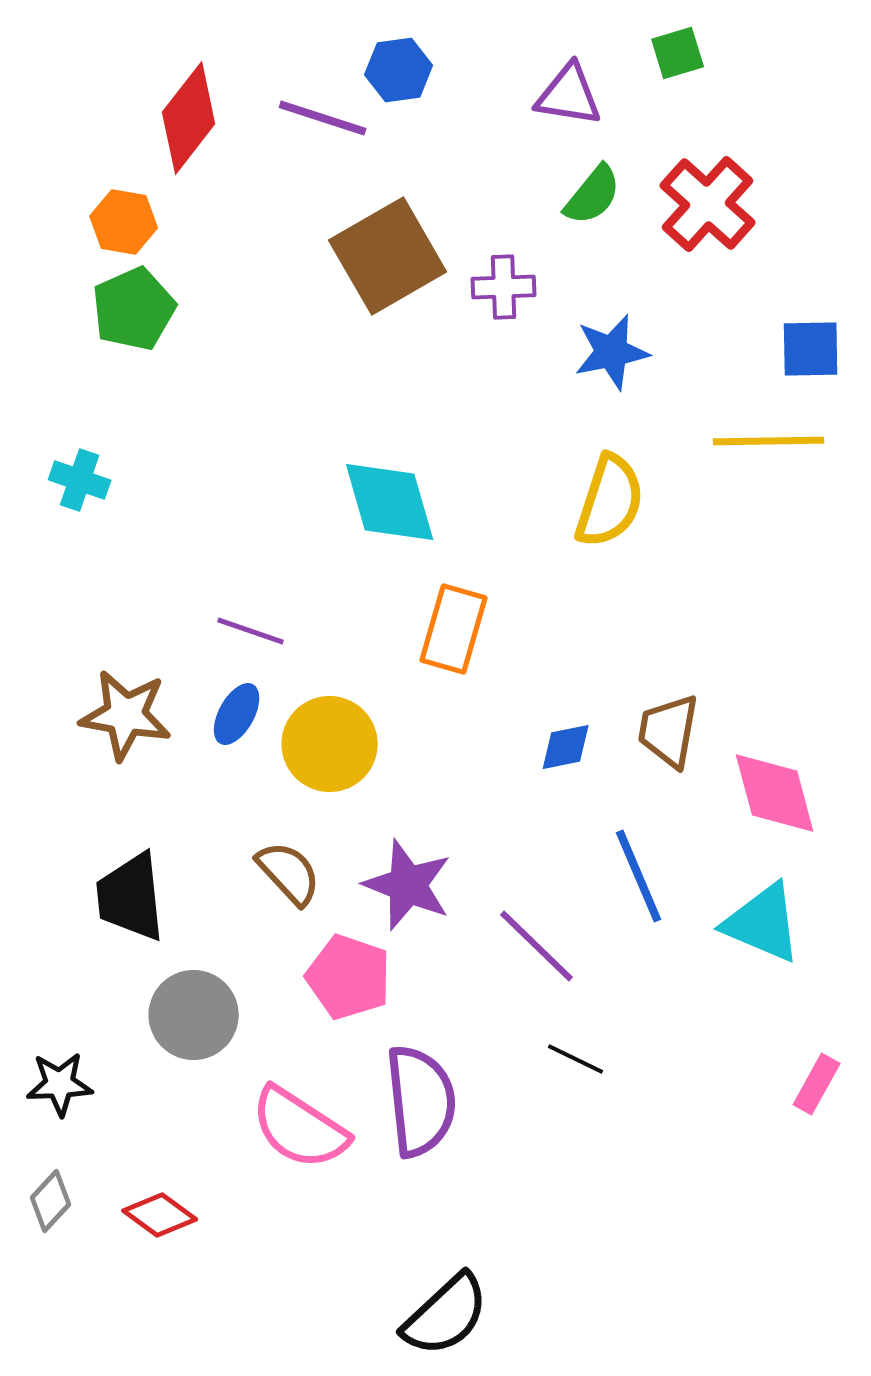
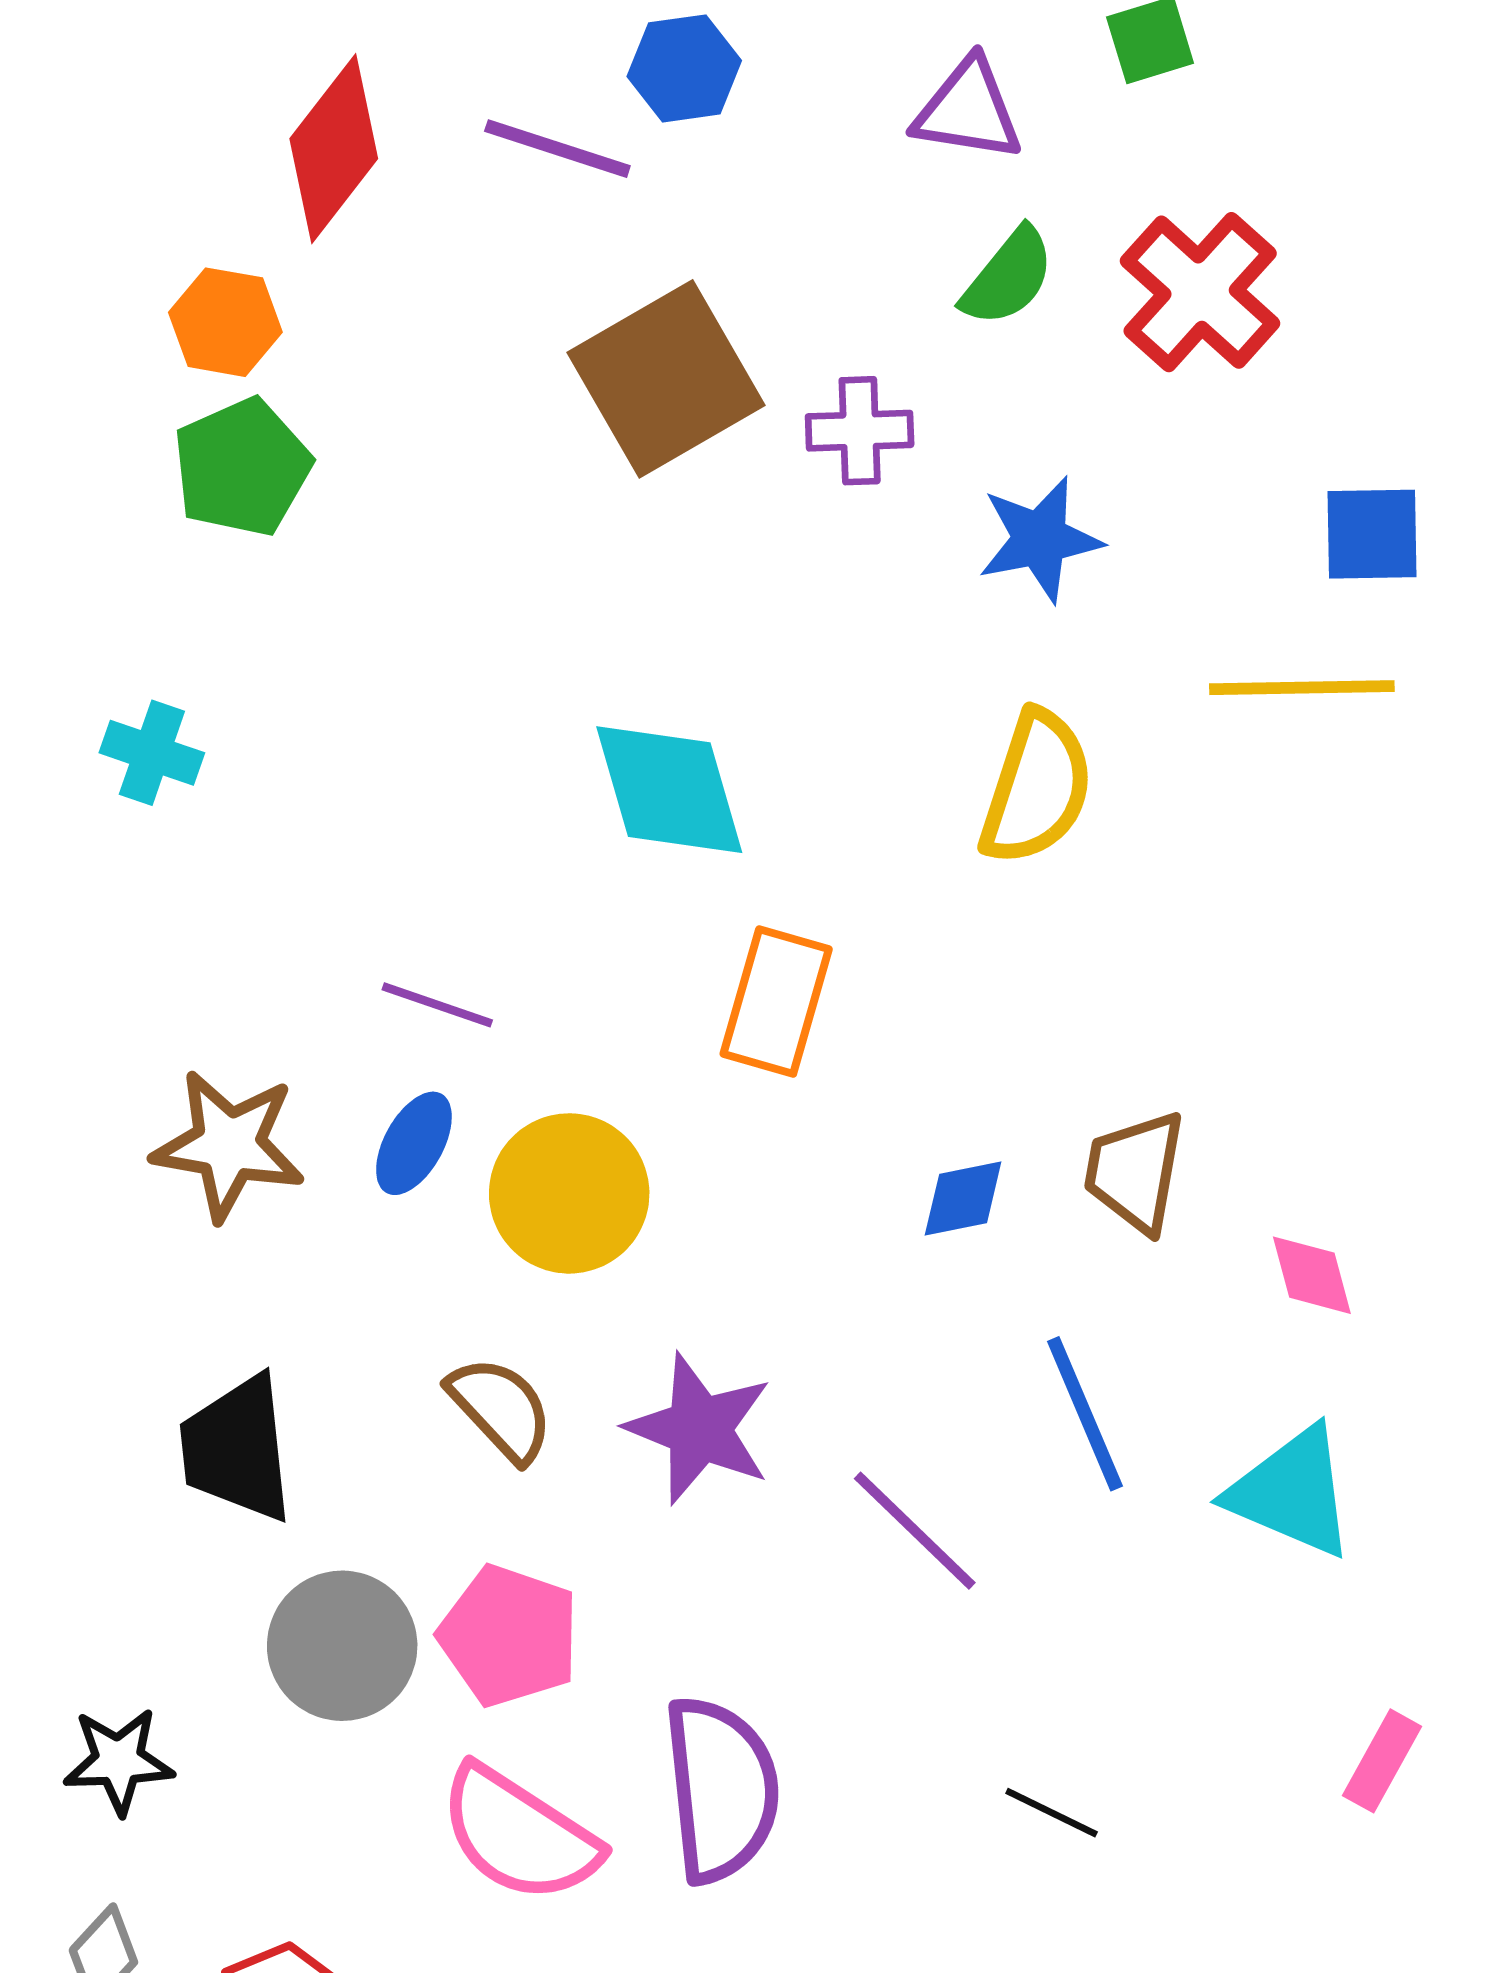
pink diamond: (775, 793) -> (1312, 1275), size x0.6
pink pentagon: (349, 977) -> (509, 1636), moved
black line: (576, 1059) -> (1052, 1813), moved

